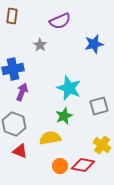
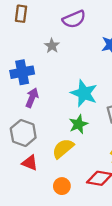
yellow semicircle: (50, 138) -> (63, 148), turned -30
orange circle: (60, 166) -> (62, 186), moved

